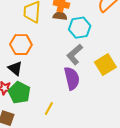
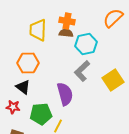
purple semicircle: (72, 78) -> (65, 94), moved
green pentagon: (19, 93) -> (41, 114), moved, turned -30

